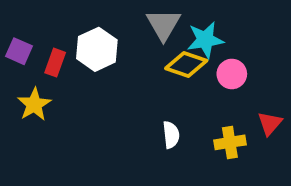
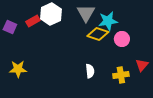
white hexagon: (97, 49) -> (51, 14), moved
red rectangle: (55, 63) -> (33, 21), moved, turned 40
yellow star: (34, 104) -> (18, 69), moved, turned 30

